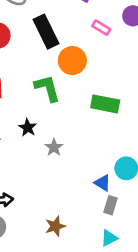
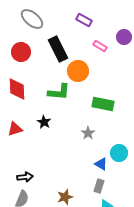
green L-shape: (47, 88) -> (59, 92), turned 110
gray star: (54, 147) -> (88, 133), moved
gray rectangle: (110, 205) -> (99, 186), moved

